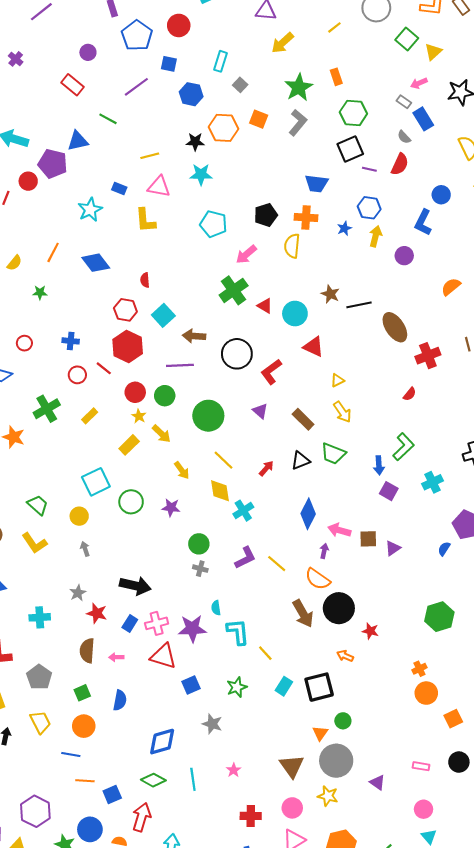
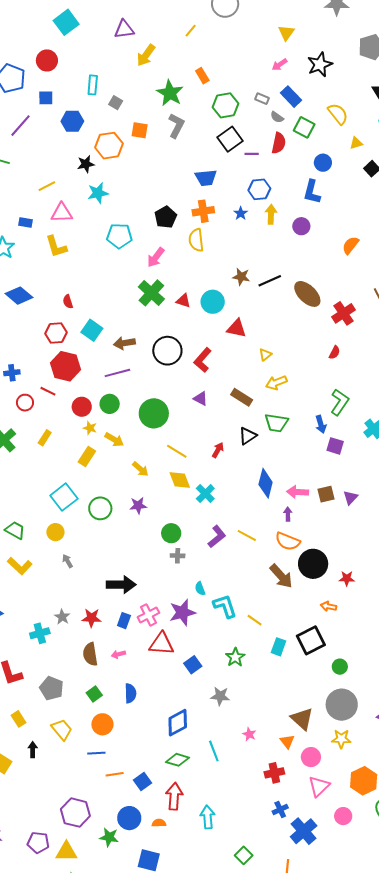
green square: (407, 39) -> (304, 127), moved
gray rectangle: (404, 102) -> (262, 99), moved
yellow arrow: (342, 412) -> (276, 383), turned 115
gray star: (78, 593) -> (62, 617), moved
orange triangle: (320, 733) -> (287, 741), moved

